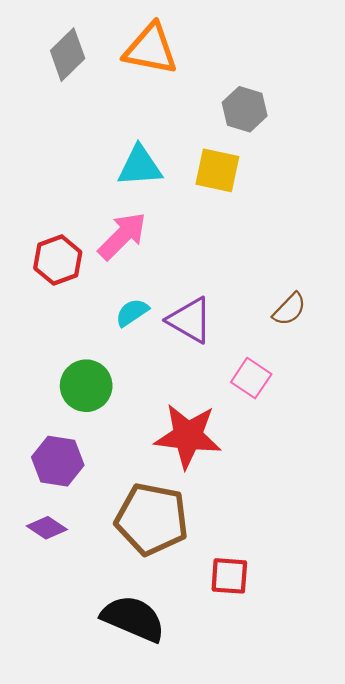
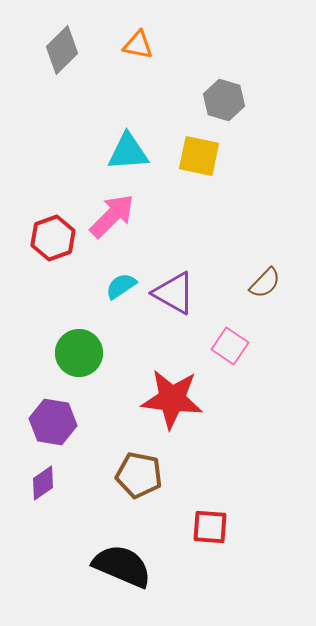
orange triangle: (151, 49) -> (138, 45), size x0.6
brown pentagon: (152, 519) -> (139, 475), size x0.7
purple diamond: (47, 528) -> (43, 483), turned -69

